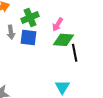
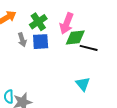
pink arrow: (58, 24) -> (67, 23), size x1.5
black line: (75, 53) -> (89, 48), turned -54

